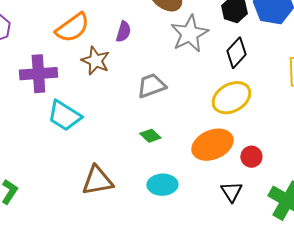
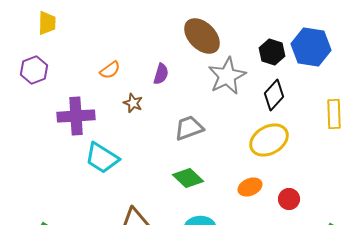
orange semicircle: (72, 28) -> (110, 70), size x0.6
brown star: (95, 61) -> (133, 103), size x0.7
green diamond: (150, 136) -> (188, 178), size x1.4
orange ellipse: (212, 145) -> (250, 187), size x0.6

